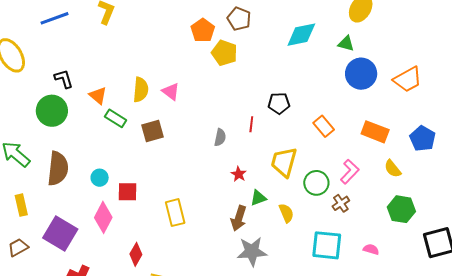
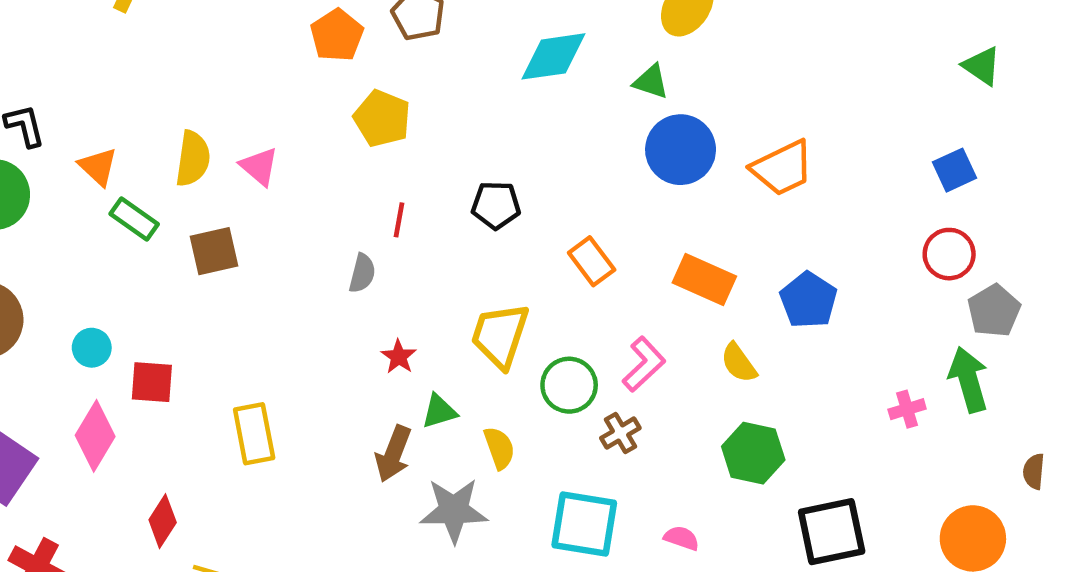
yellow pentagon: (224, 53) -> (382, 118), moved
red line: (251, 124) -> (399, 220), moved
gray star: (252, 251) -> (454, 510), moved

